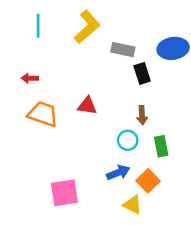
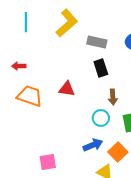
black rectangle: (142, 73) -> (101, 68), moved
pink square: (64, 193) -> (48, 162), size x0.7

